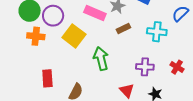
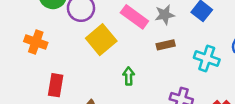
orange cross: (36, 36) -> (36, 42), moved
green arrow: (101, 59) -> (129, 76), size x0.6

